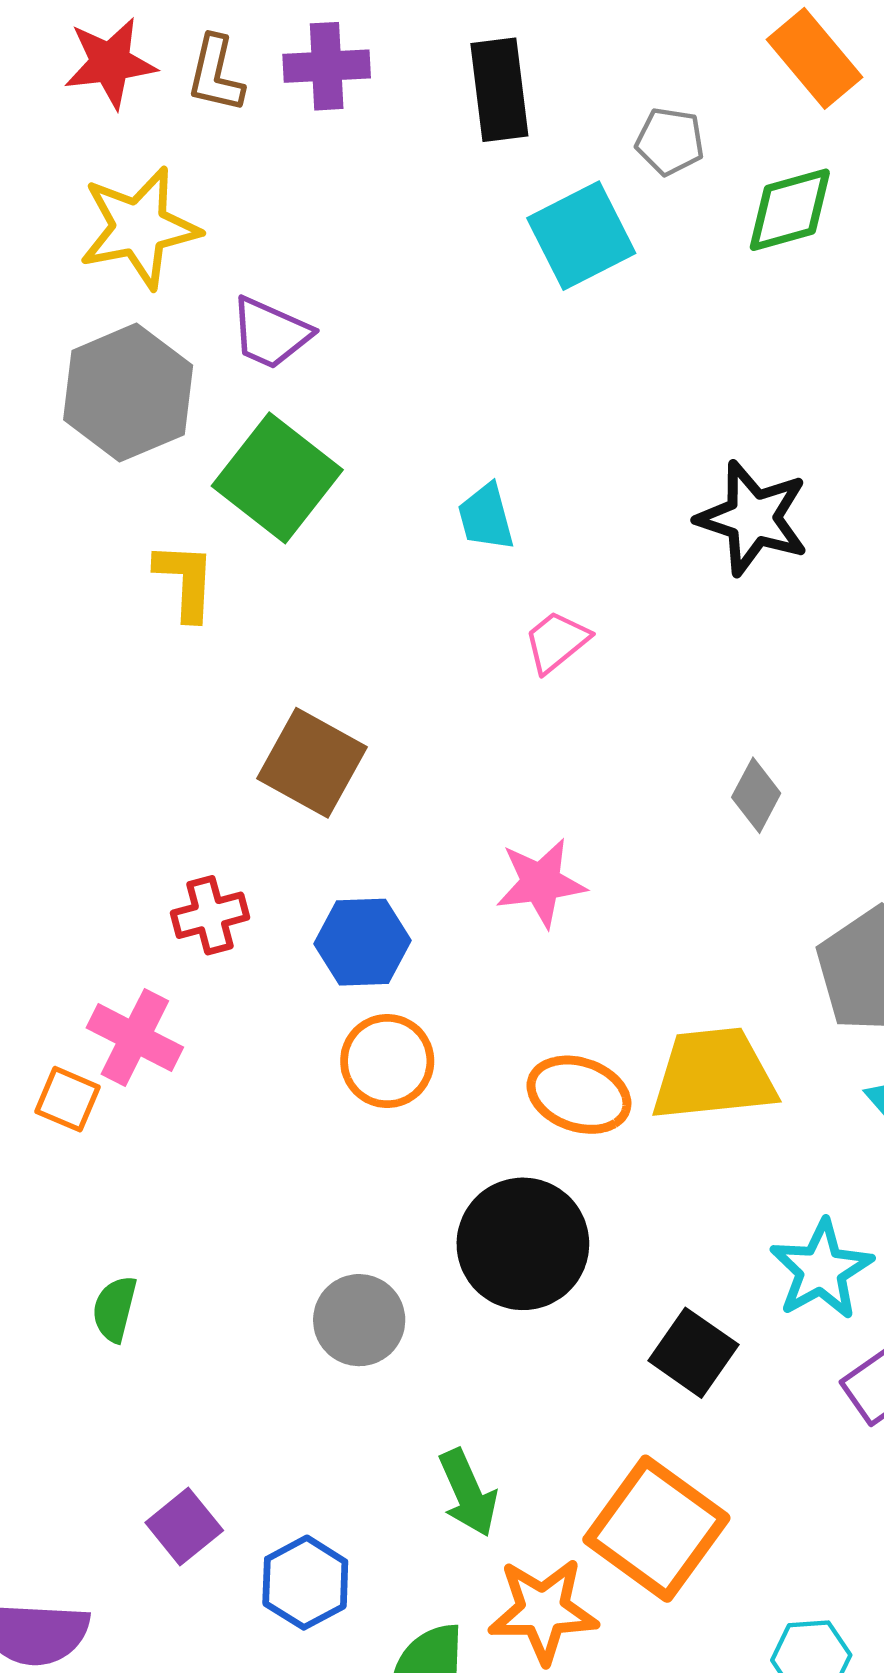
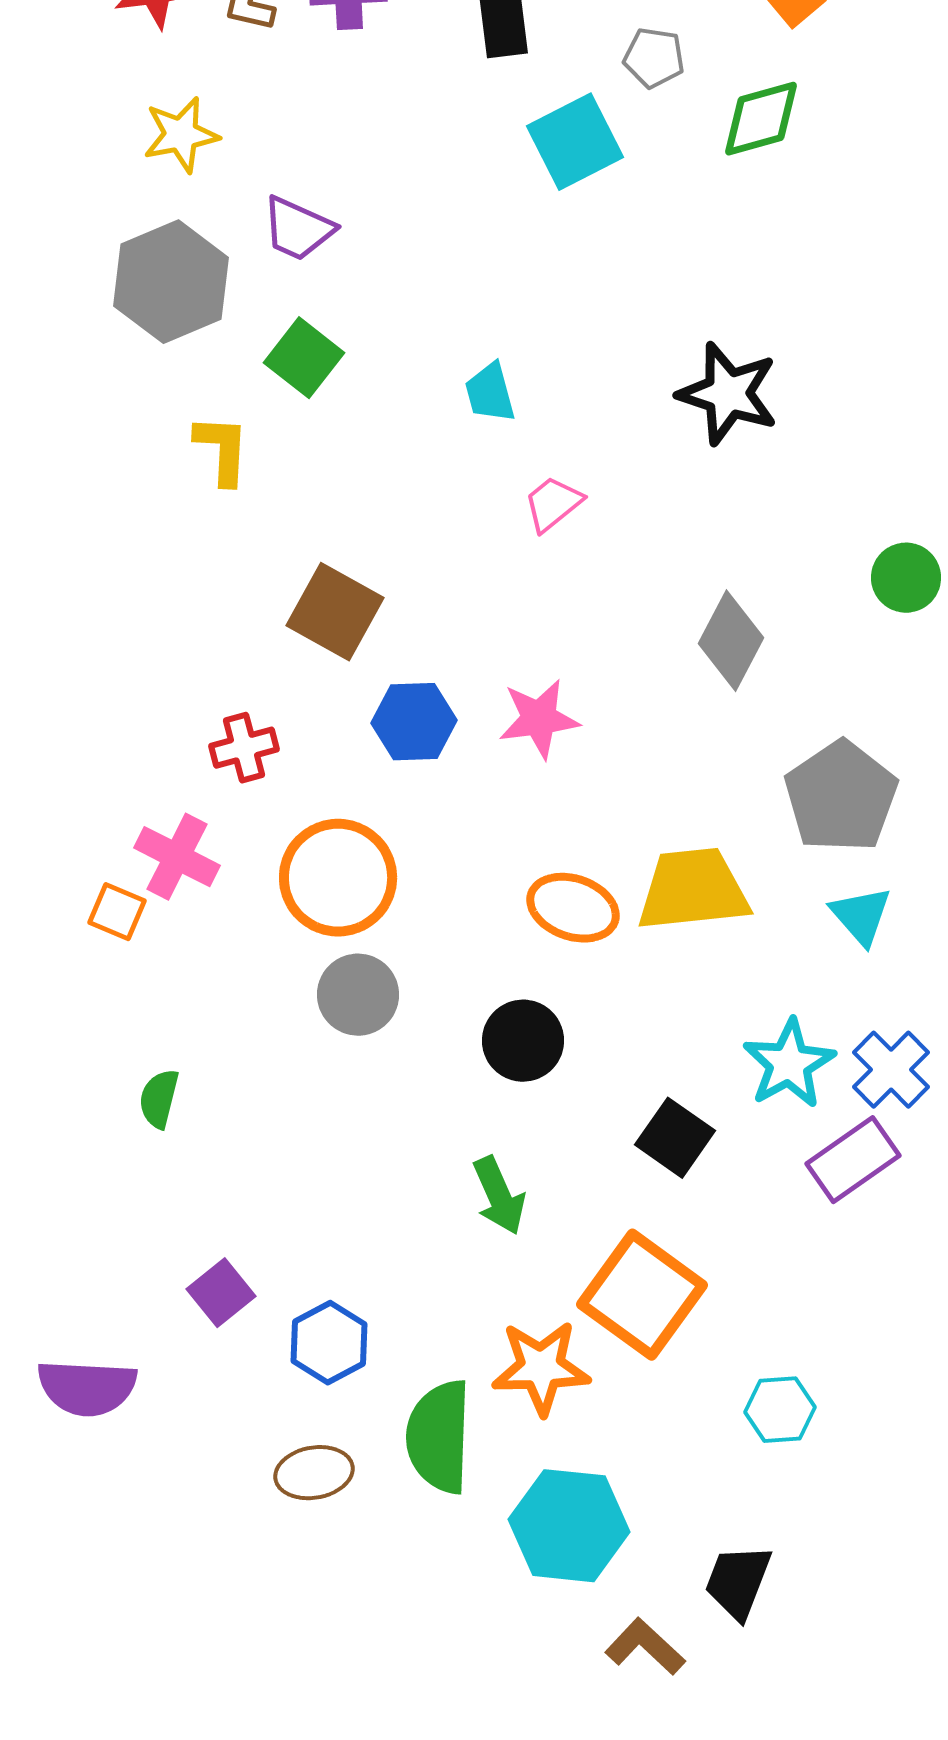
yellow star: (139, 228) -> (181, 135), size x0.7
green square: (277, 478) -> (304, 358), size x0.7
gray diamond: (756, 795) -> (731, 641), size x1.5
blue hexagon: (363, 942) -> (414, 722), moved
orange circle: (387, 1061) -> (338, 878), moved, size x1.4
black circle: (523, 1244) -> (523, 1041), size x0.7
gray circle: (359, 1320) -> (358, 995), moved
green arrow: (468, 1493) -> (499, 1196), moved

